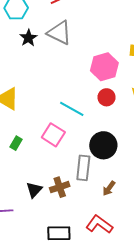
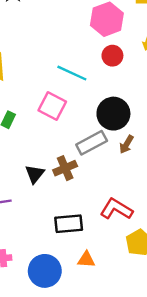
gray rectangle: (83, 168) -> (92, 143), turned 60
brown arrow: (109, 188) -> (126, 144), moved

